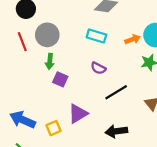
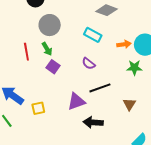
red line: (22, 42) -> (26, 52), moved
green arrow: (50, 61) -> (47, 49), turned -48
purple triangle: (78, 114) -> (76, 101), moved

